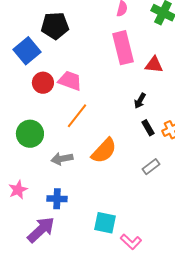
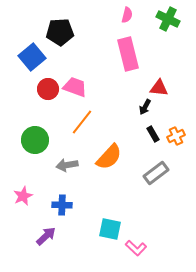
red triangle: (154, 65) -> (159, 88), moved
gray rectangle: (151, 167) -> (156, 173), size x1.4
purple arrow: (41, 230) -> (46, 236), size x0.7

